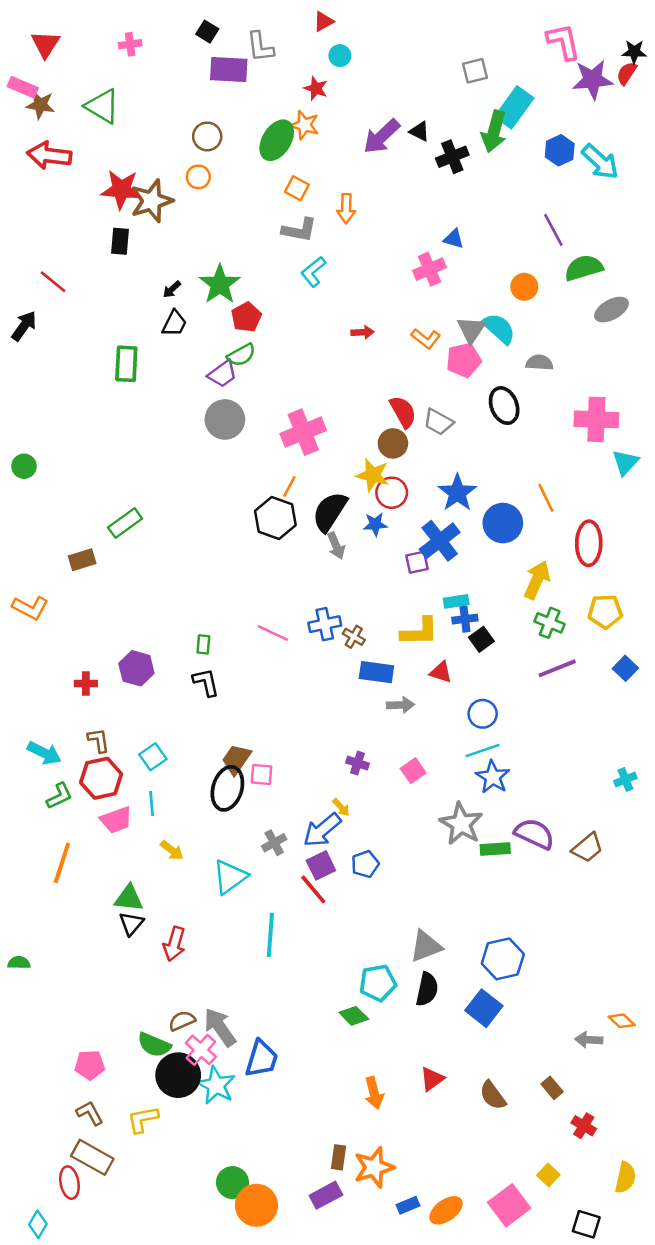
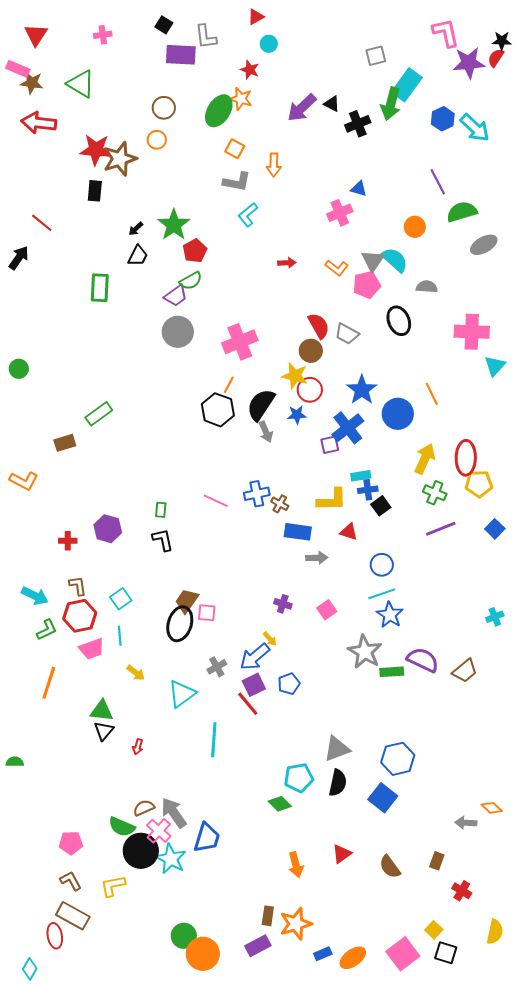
red ellipse: (589, 543) -> (466, 458), moved
red arrow: (174, 944) -> (138, 747), size x0.6
brown rectangle: (552, 1088) -> (437, 861), turned 60
black square: (586, 1224) -> (446, 953), moved

